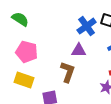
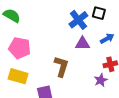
purple triangle: (79, 50) -> (82, 44), moved

